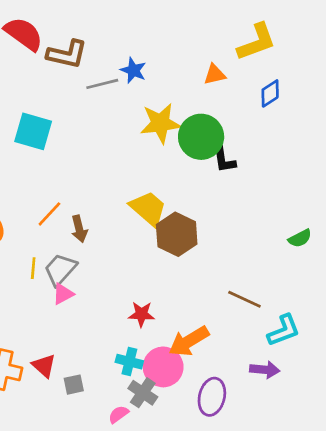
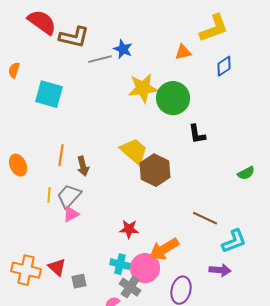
black L-shape: (224, 160) -> (197, 134), moved
orange line: (49, 214) -> (61, 155), turned -35

